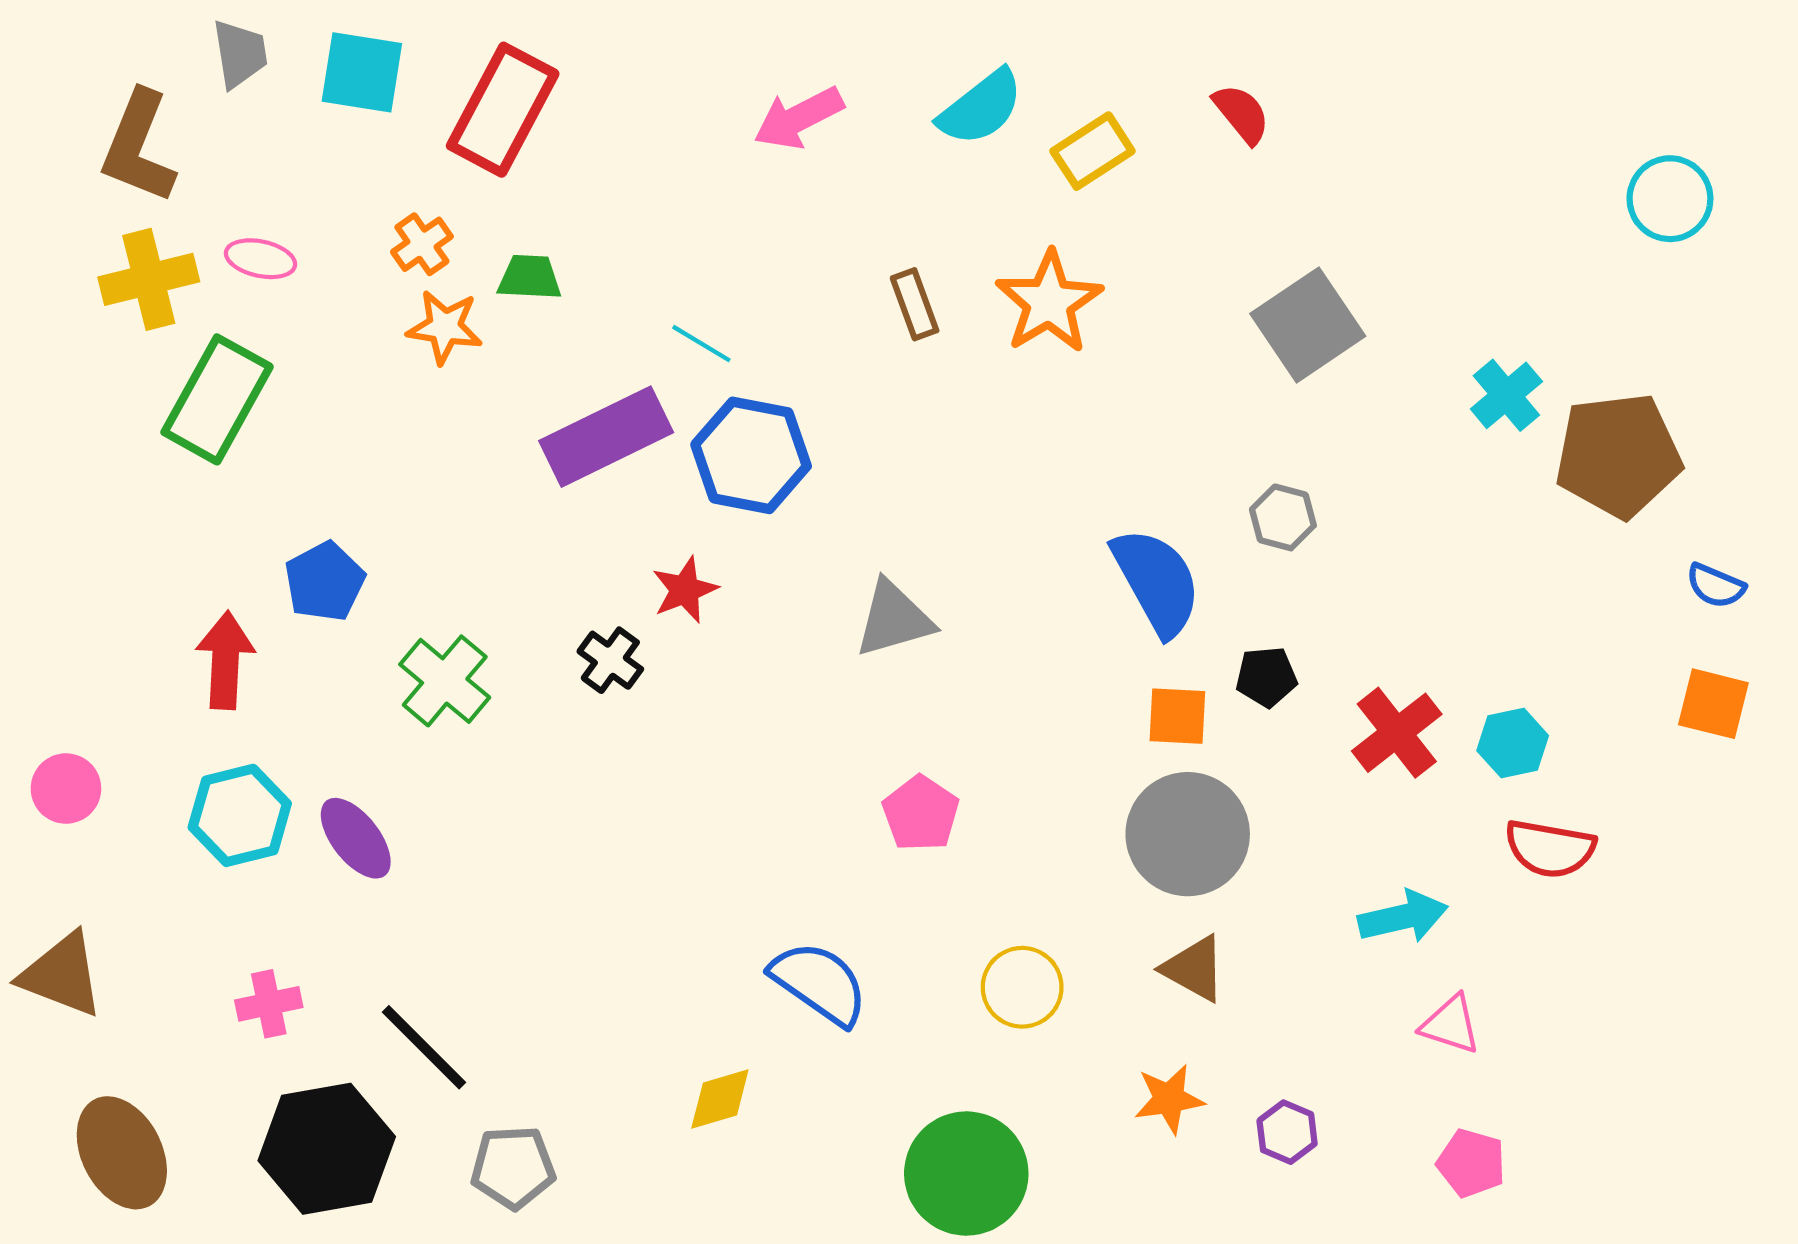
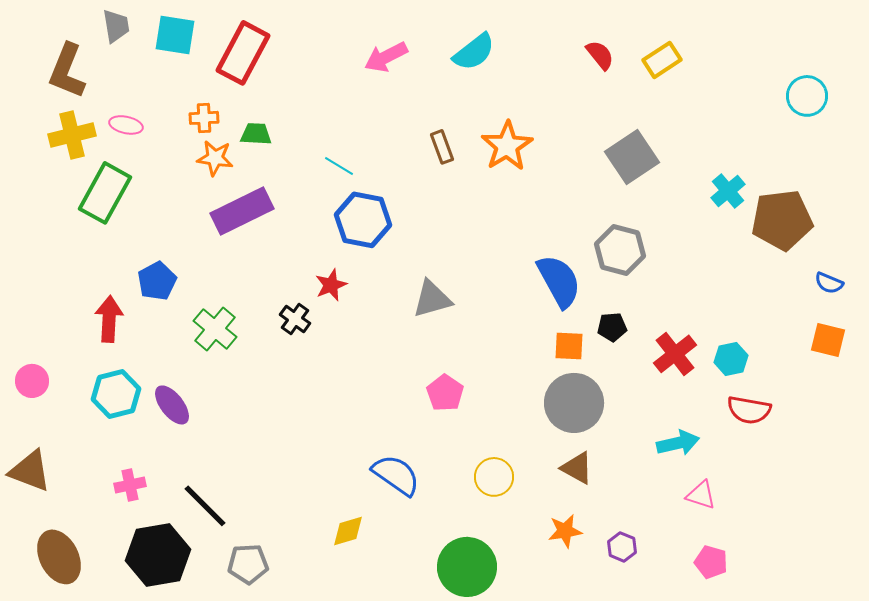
yellow rectangle: (1093, 151) -> (662, 60), moved
orange cross: (422, 244) -> (204, 118), turned 32
purple rectangle: (606, 437) -> (242, 211), moved
gray hexagon: (1283, 517) -> (620, 250), size x1.6

